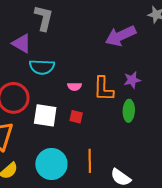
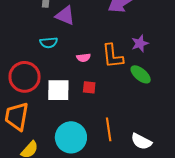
purple triangle: (22, 43) -> (65, 16), moved
cyan semicircle: (42, 67) -> (49, 43), size x0.7
green ellipse: (129, 111) -> (141, 74), turned -45

